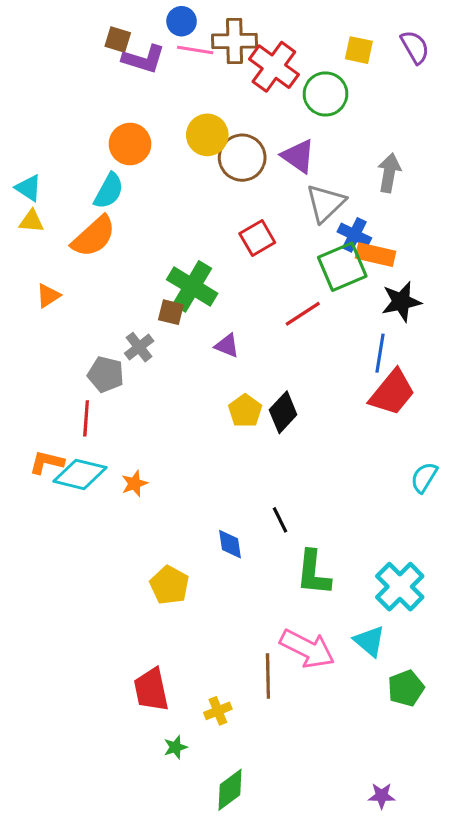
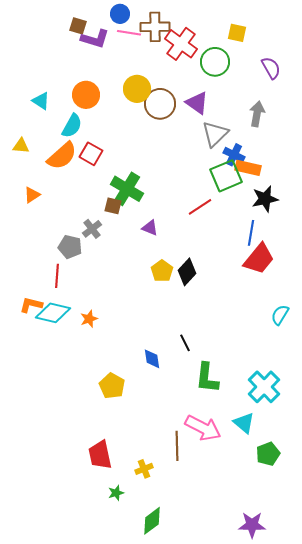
purple semicircle: (415, 47) -> (271, 68), moved
cyan triangle: (28, 188) -> (41, 101), moved
red square: (257, 238) -> (91, 154), moved, turned -30
purple star: (382, 796) -> (252, 525), size x1.5

